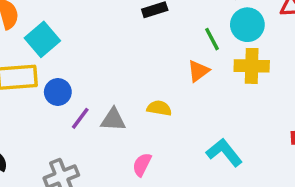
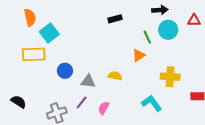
yellow cross: (252, 66) -> (170, 77), moved
blue circle: (58, 92) -> (65, 71), moved
purple line: (80, 118) -> (82, 102), moved

